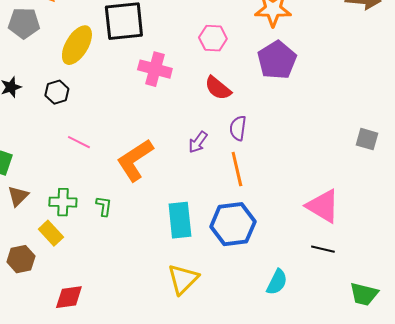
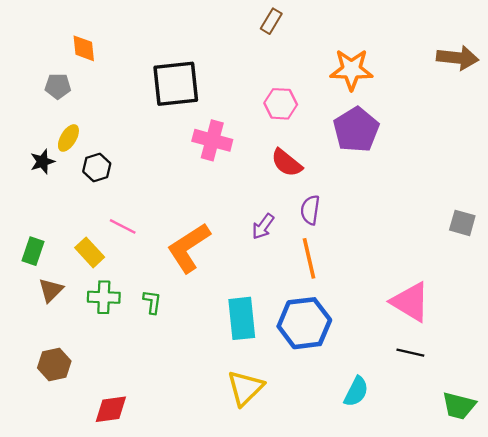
gray pentagon: (24, 23) -> (58, 86), size x0.7
yellow ellipse: (77, 45) -> (68, 138), moved, size x0.6
yellow rectangle: (51, 233) -> (90, 252), moved

